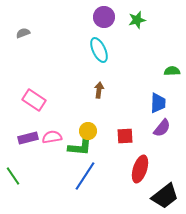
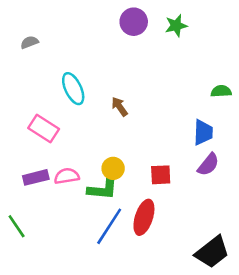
cyan ellipse: (99, 50) -> (73, 89), moved
brown arrow: (99, 90) -> (120, 107), moved, turned -42
red ellipse: (140, 169) -> (144, 217), moved

